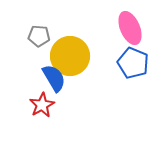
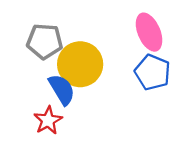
gray pentagon: (39, 36) -> (45, 41), size x1.4

